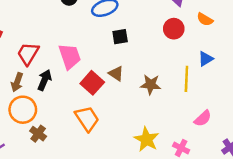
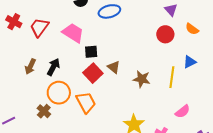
black square: (120, 37) -> (91, 52), moved
red trapezoid: (28, 54) -> (39, 27), moved
pink trapezoid: (70, 56) -> (73, 33), moved, turned -45
orange circle: (23, 110) -> (59, 93), moved

